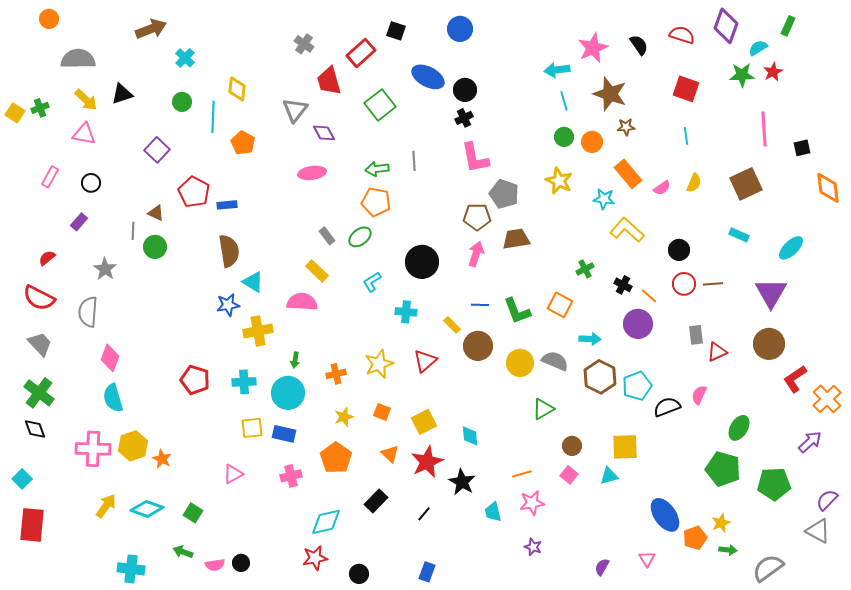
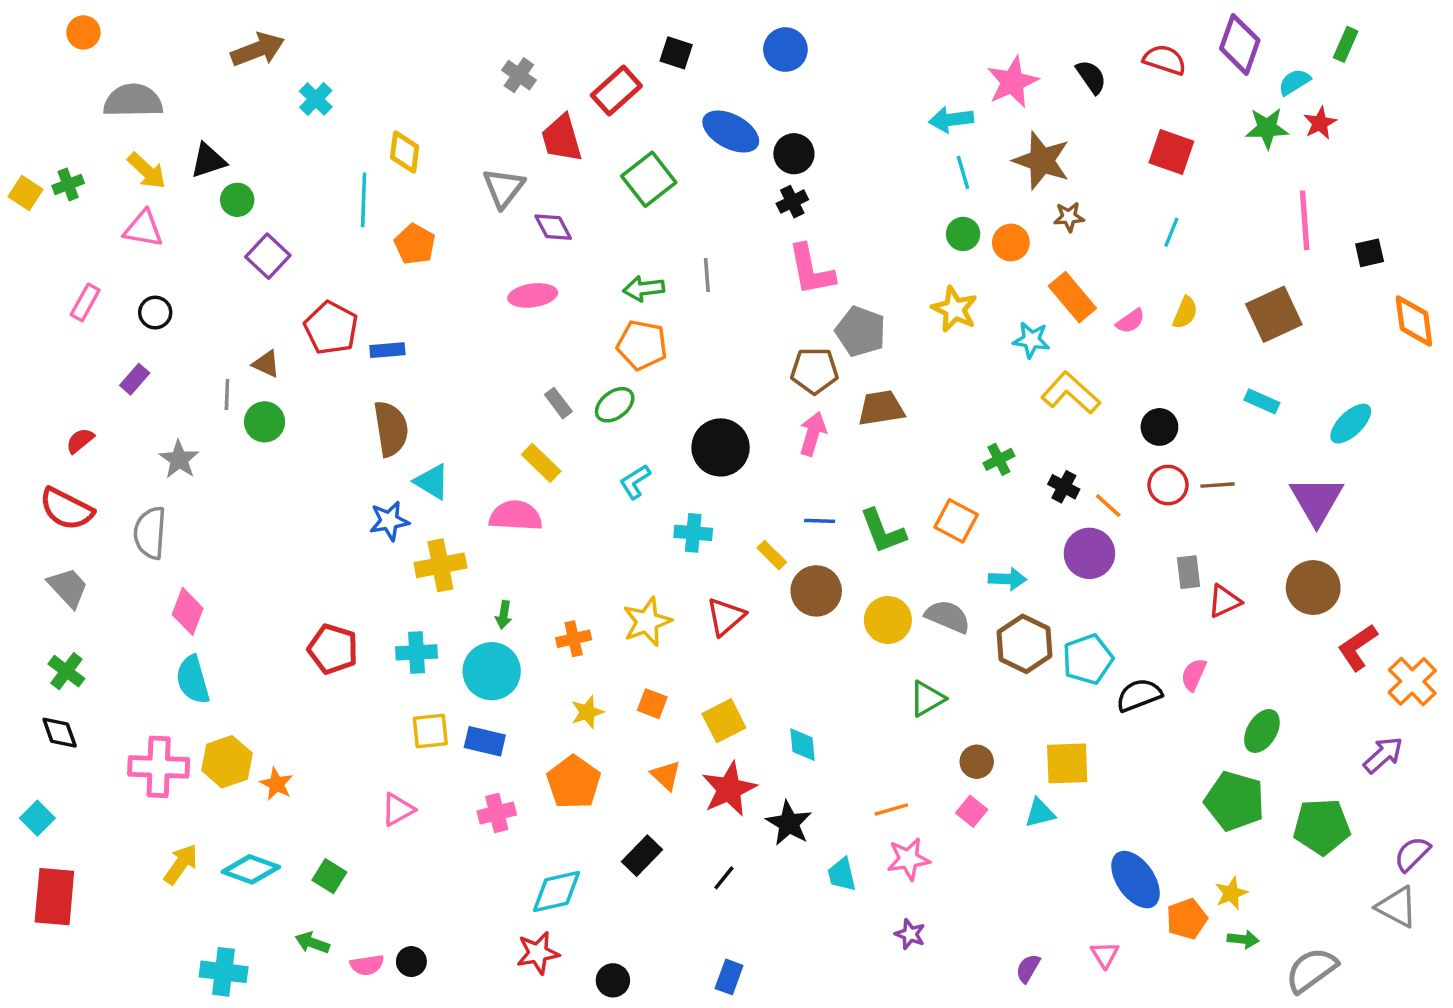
green circle: (182, 102) -> (237, 200), moved
cyan line: (686, 136) -> (1171, 232), turned 30
green cross: (39, 393) -> (66, 671), size x0.7

